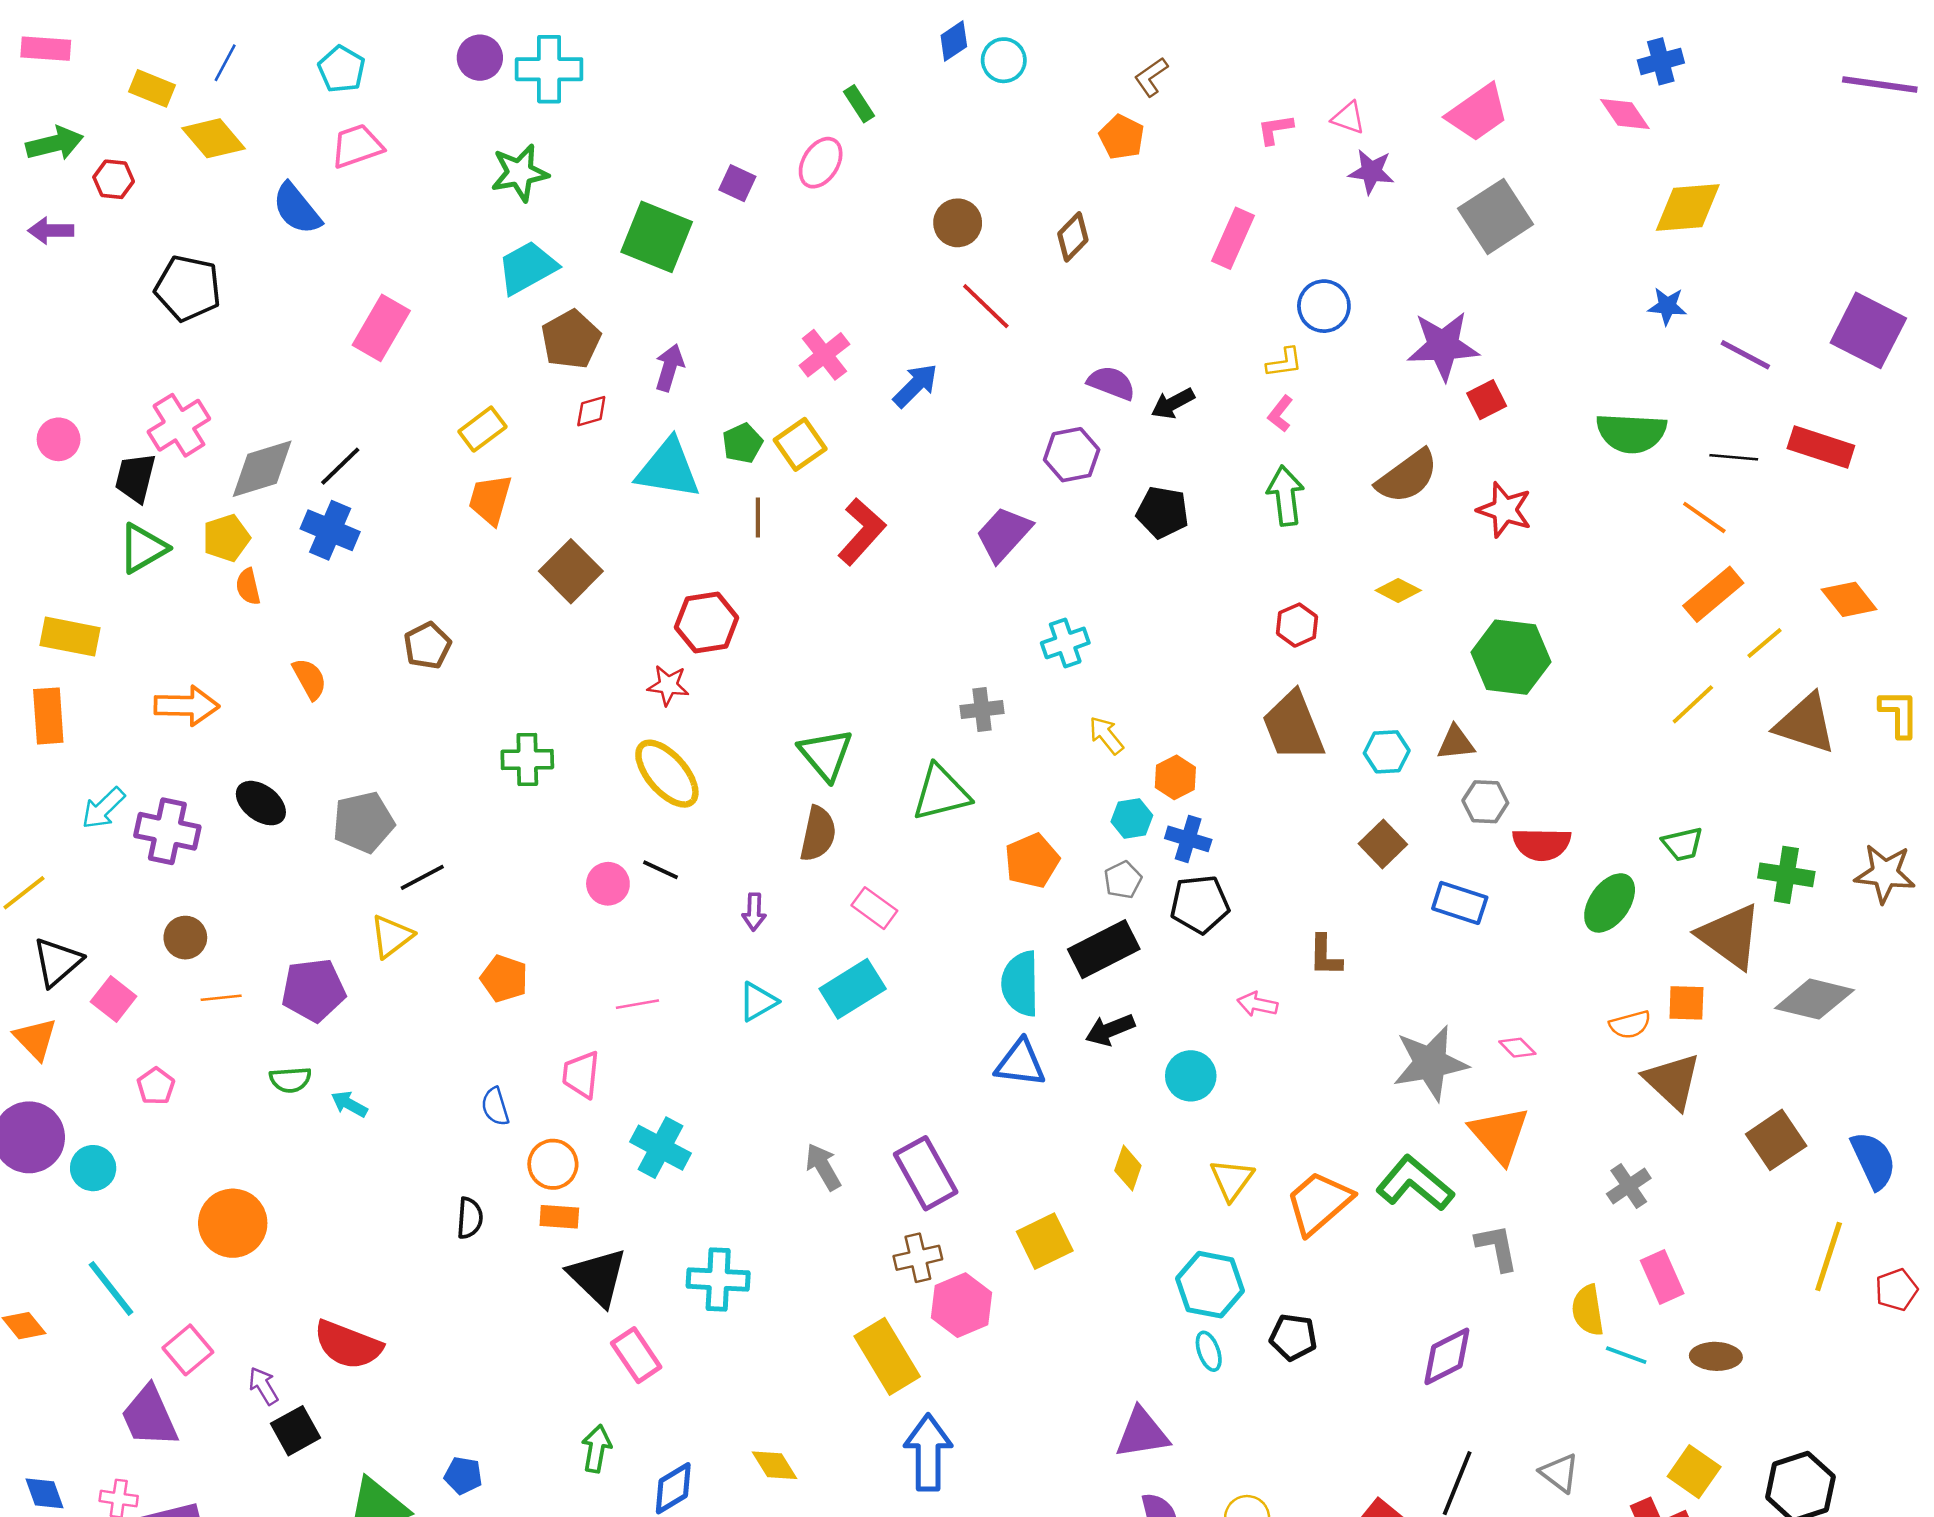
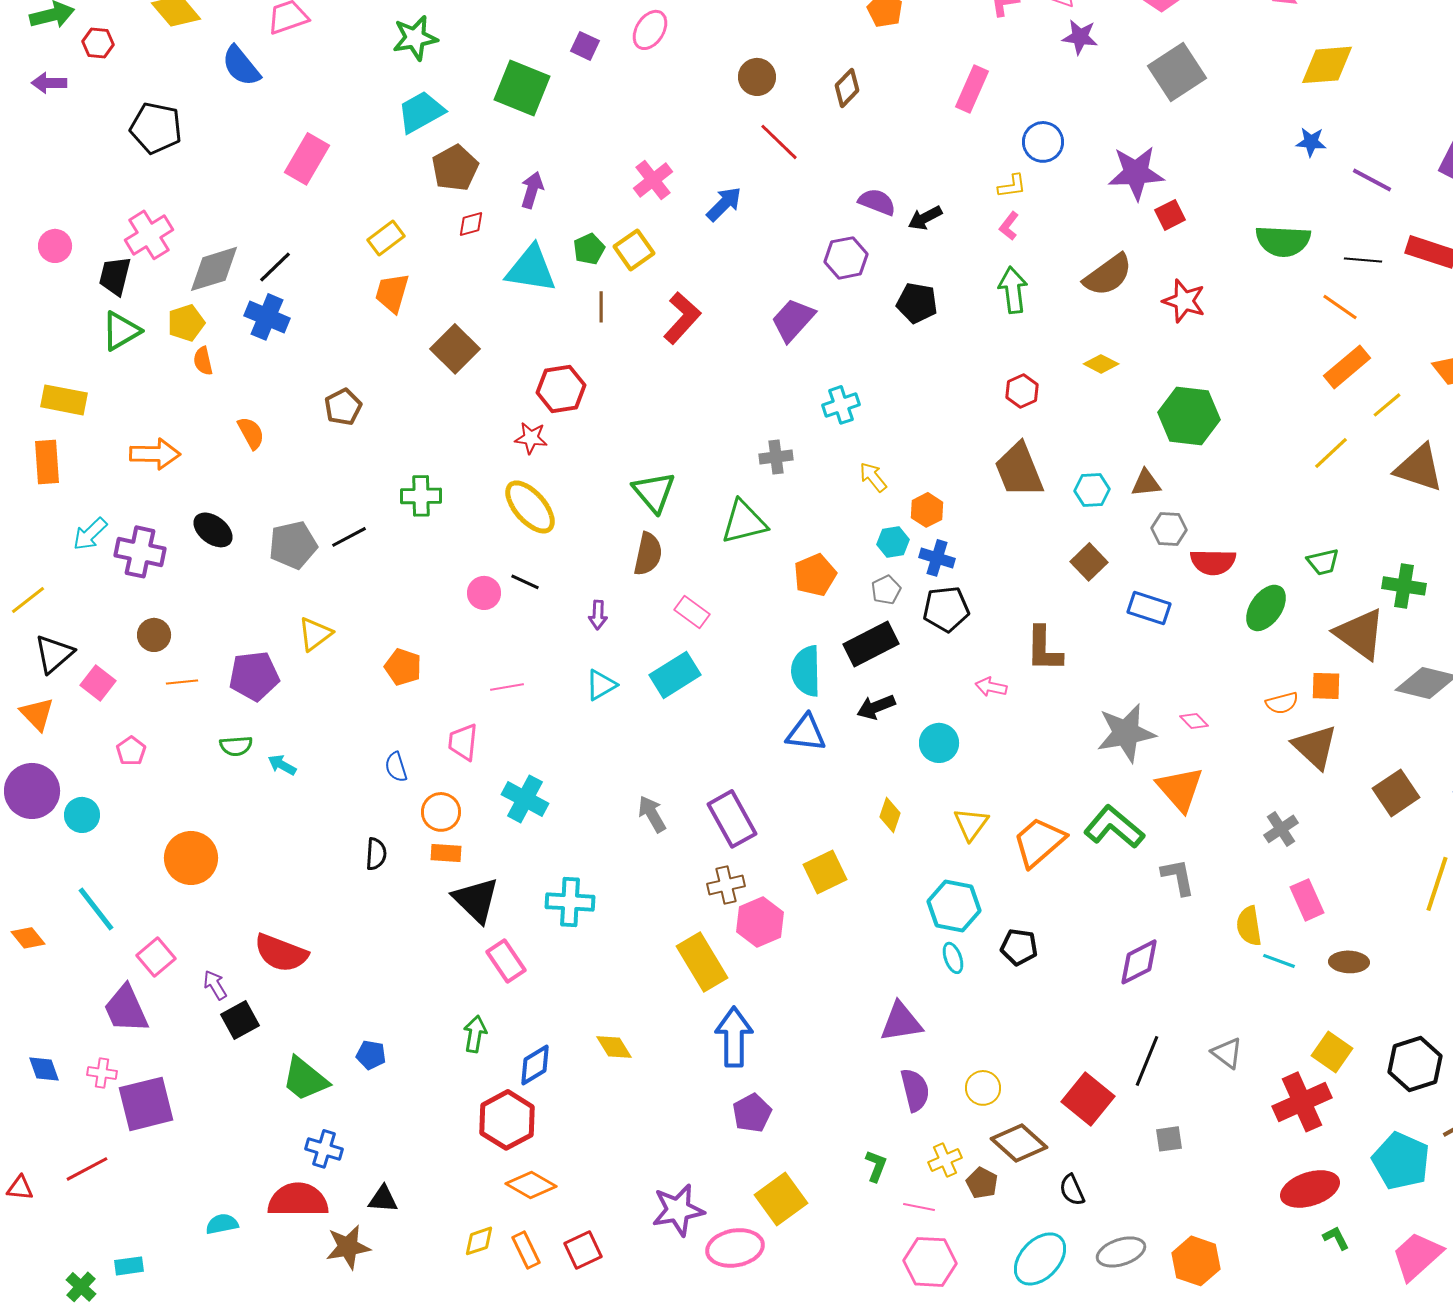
black line: (422, 877) -> (349, 537), moved
brown L-shape: (1325, 955) -> (1044, 649), size x1.4

